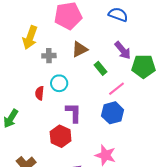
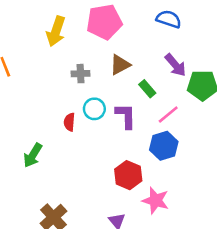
yellow arrow: (30, 38) -> (56, 31), moved
purple L-shape: (73, 113) -> (126, 116), moved
red hexagon: (61, 136) -> (128, 175), moved

